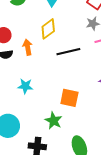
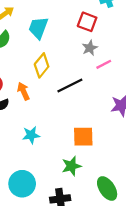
green star: (54, 121) -> (71, 166), turned -30

